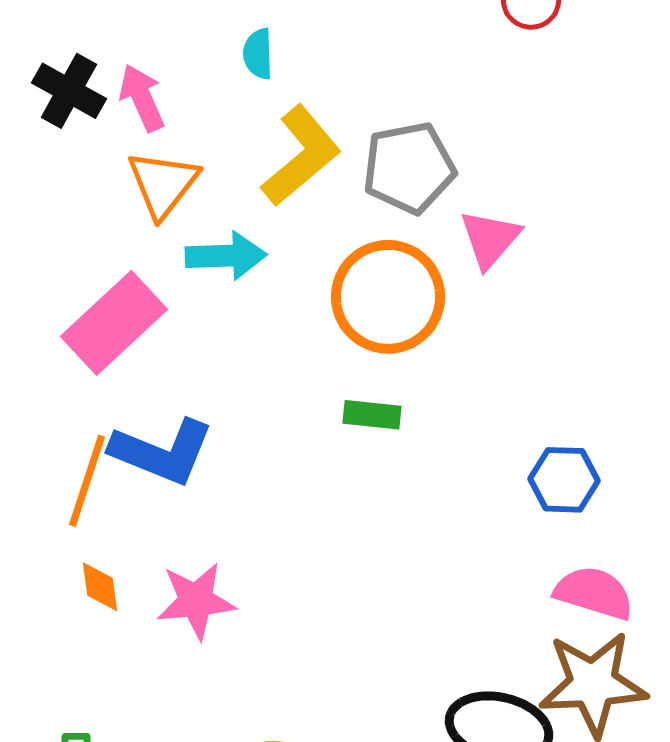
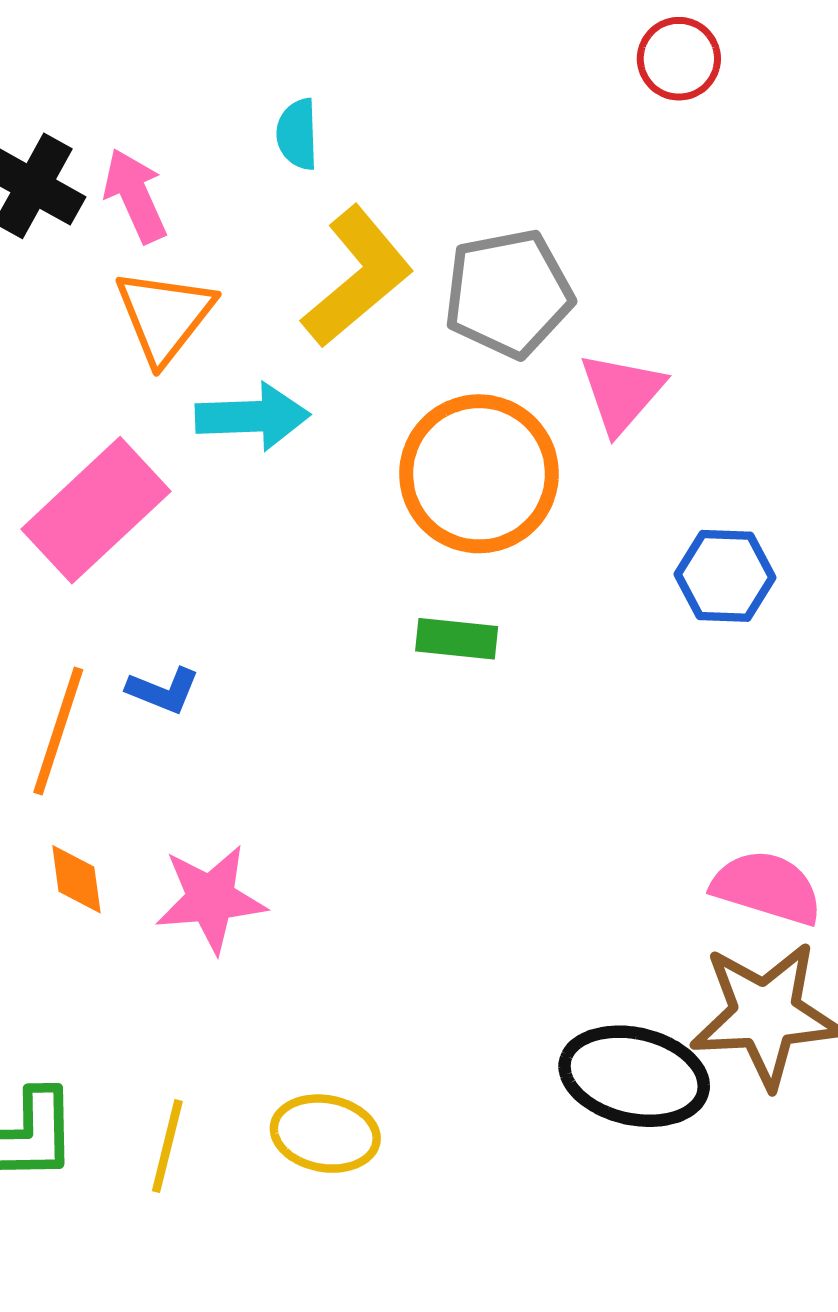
blue L-shape: (162, 452) -> (163, 690), size x0.5
blue hexagon: (564, 480) -> (725, 576), moved

